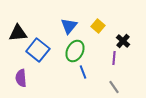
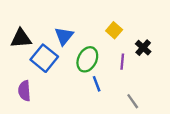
blue triangle: (69, 26) -> (64, 36), moved
purple line: (114, 58) -> (122, 62), moved

